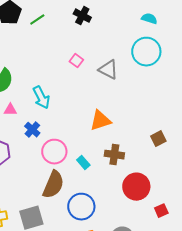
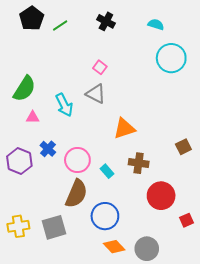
cyan semicircle: (149, 19) -> (156, 24), moved
gray triangle: (108, 70) -> (96, 94), moved
blue cross: (32, 130) -> (48, 149), moved

